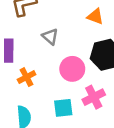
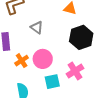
pink circle: (72, 69) -> (43, 59), moved

